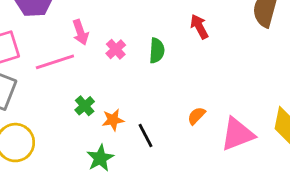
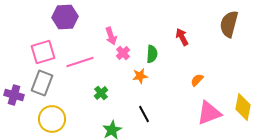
pink arrow: (80, 32) -> (111, 36), moved
orange semicircle: (196, 116) -> (197, 80), moved
orange star: (113, 120) -> (140, 76), moved

